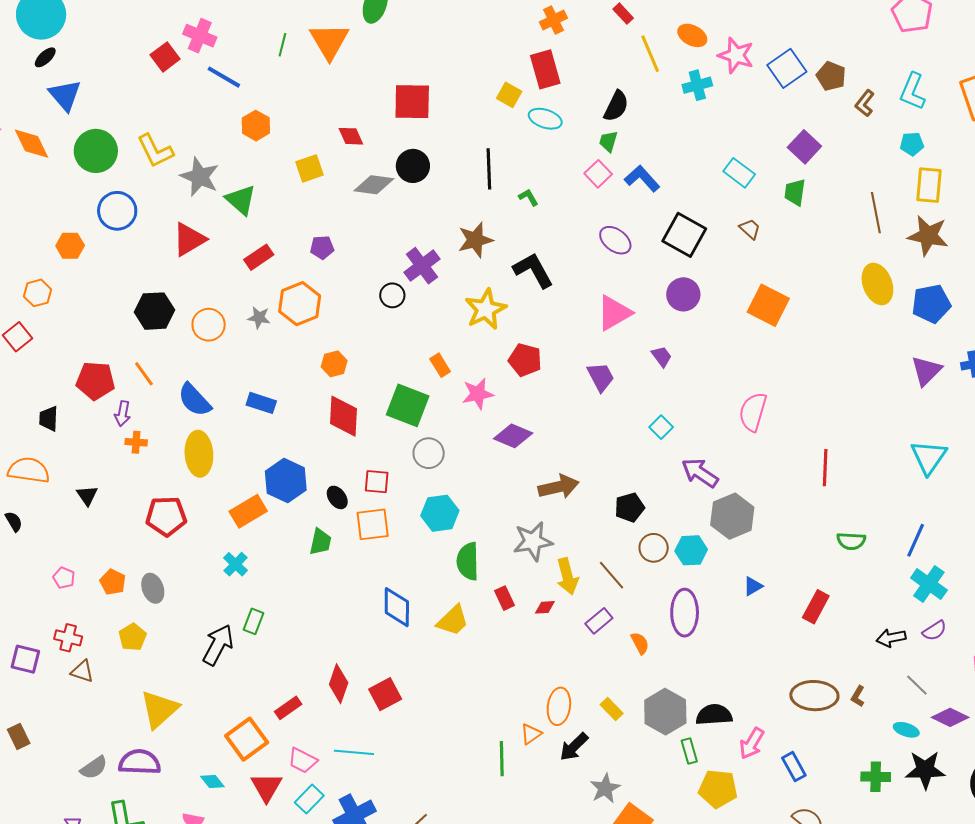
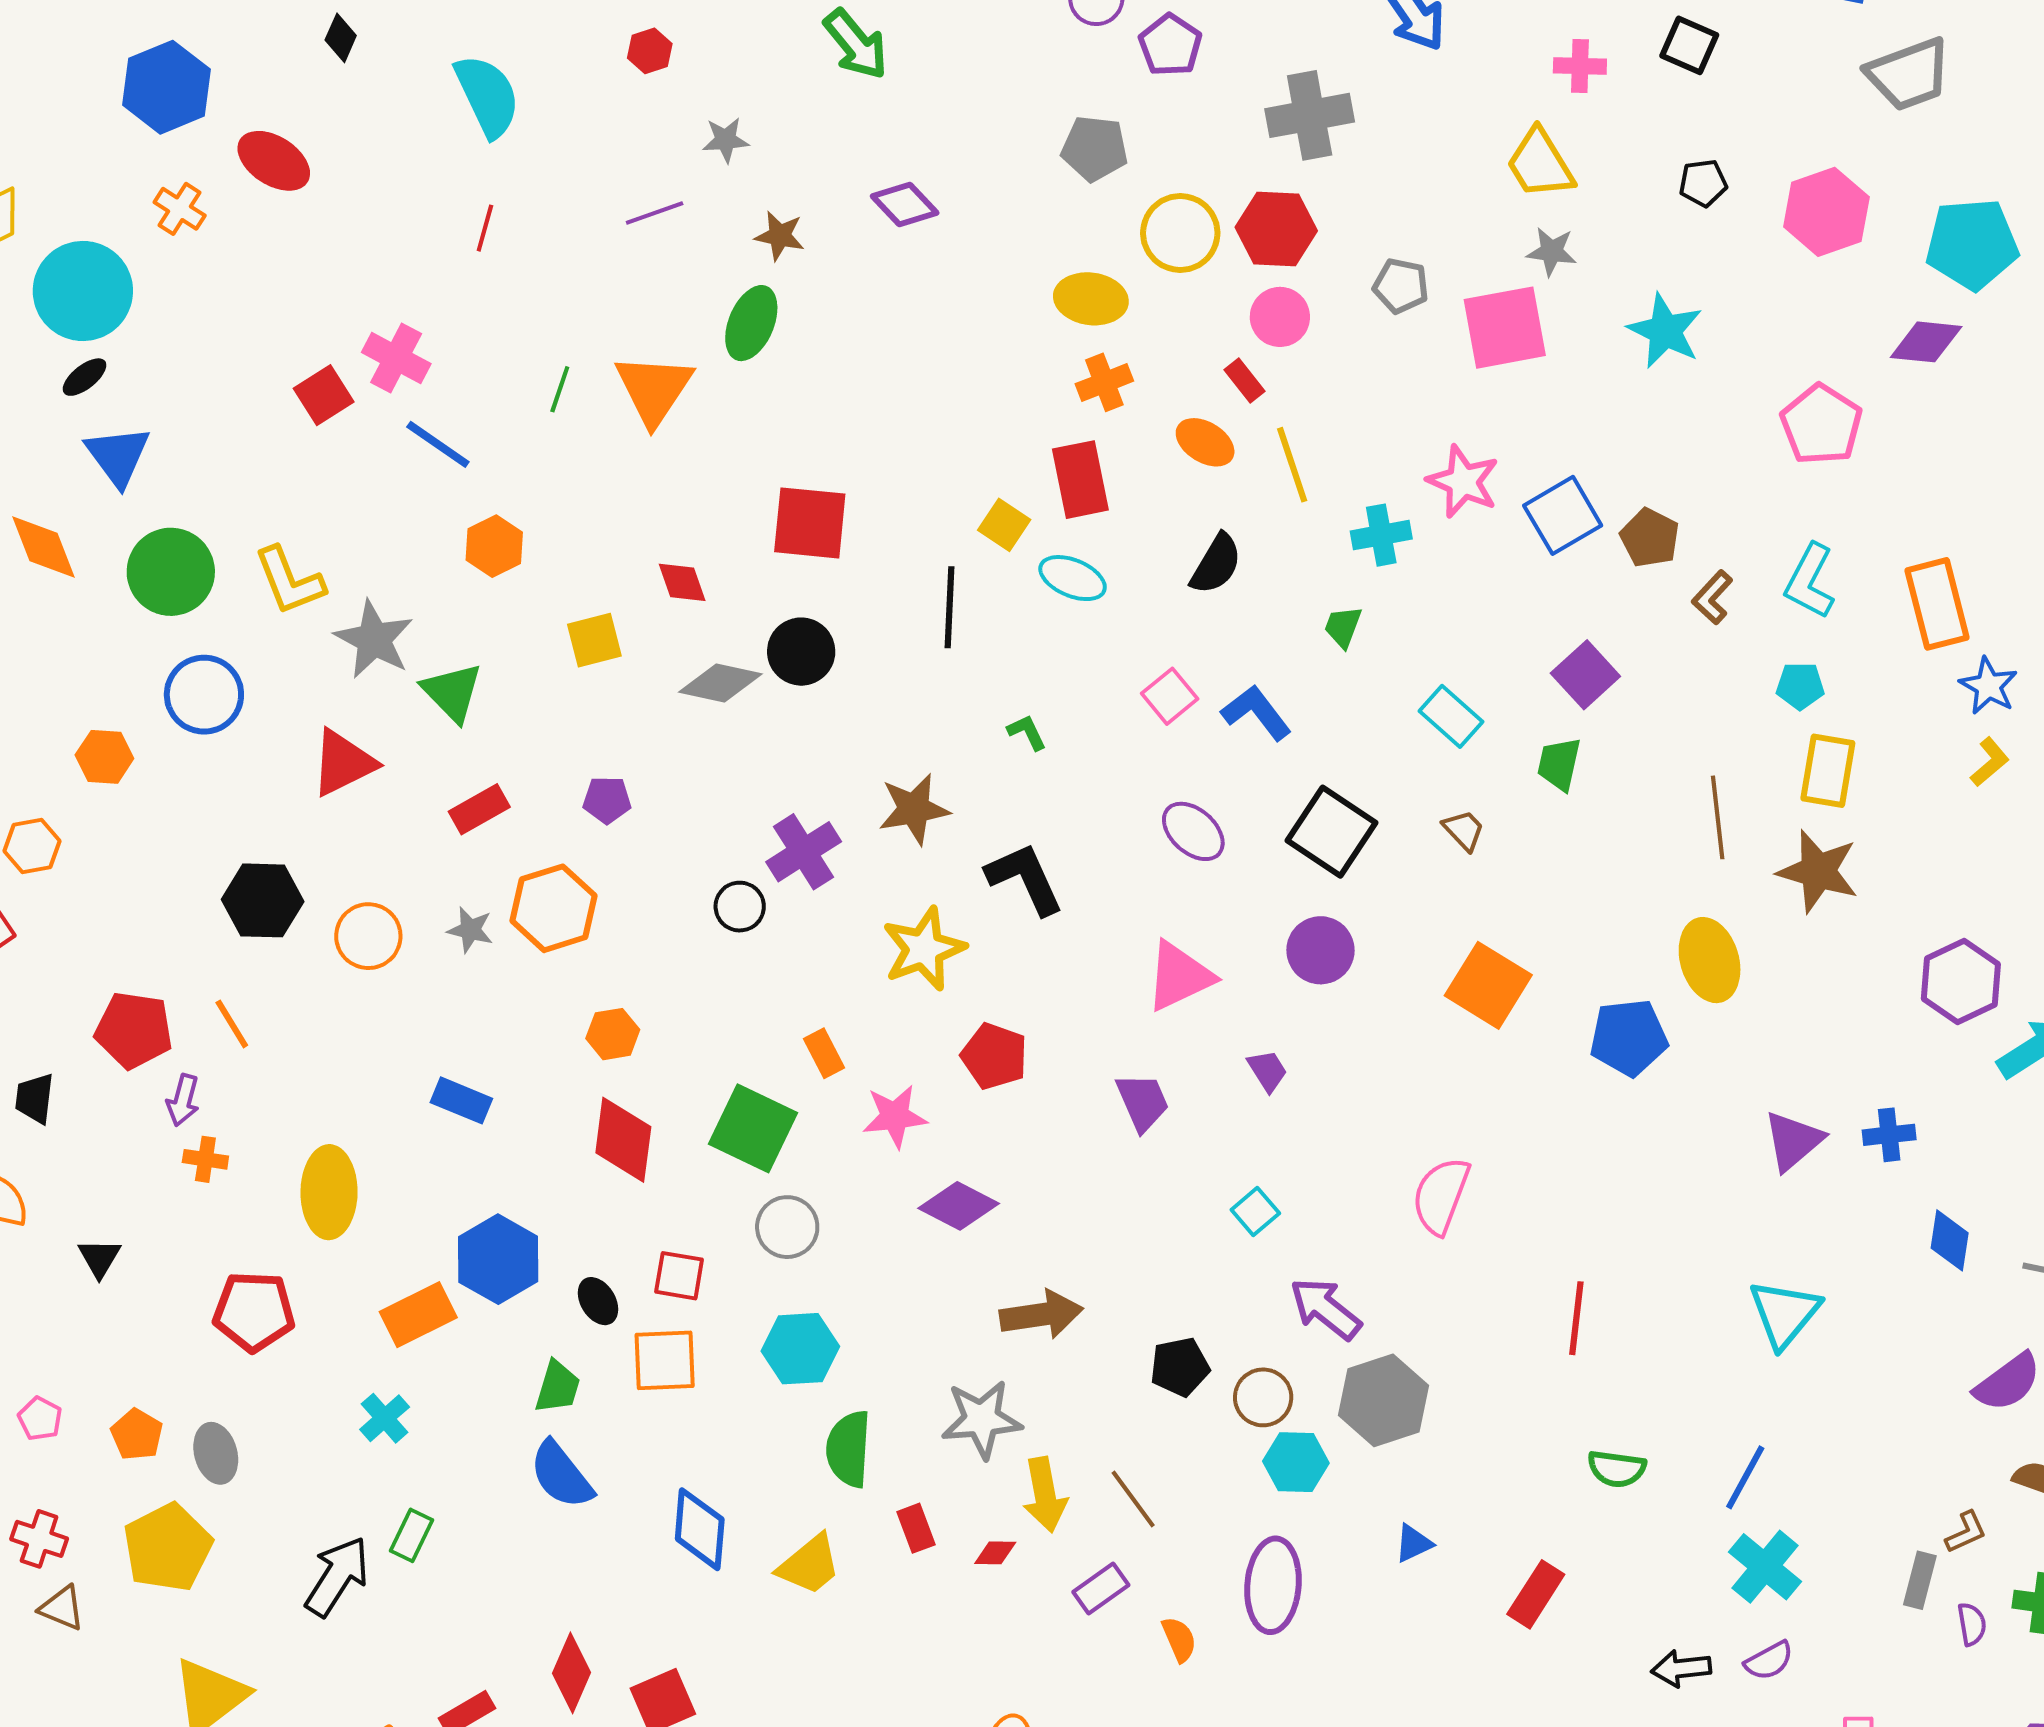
orange ellipse: (692, 35) -> (1205, 442), moved
green trapezoid: (608, 141) -> (1343, 627), moved
black line: (489, 169) -> (950, 607), moved
blue pentagon: (931, 304) -> (1629, 1038), moved
blue semicircle: (194, 400) -> (561, 1475), moved
brown circle: (654, 548) -> (1263, 1397), moved
yellow pentagon: (132, 637) -> (168, 1548), size x1.6

